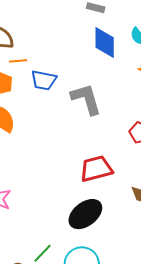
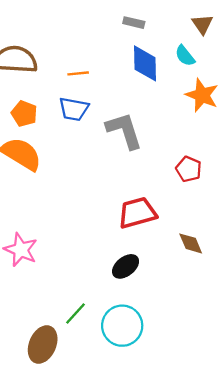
orange line: (18, 61) -> (78, 73), moved
black ellipse: (85, 214) -> (126, 266), size x0.7

